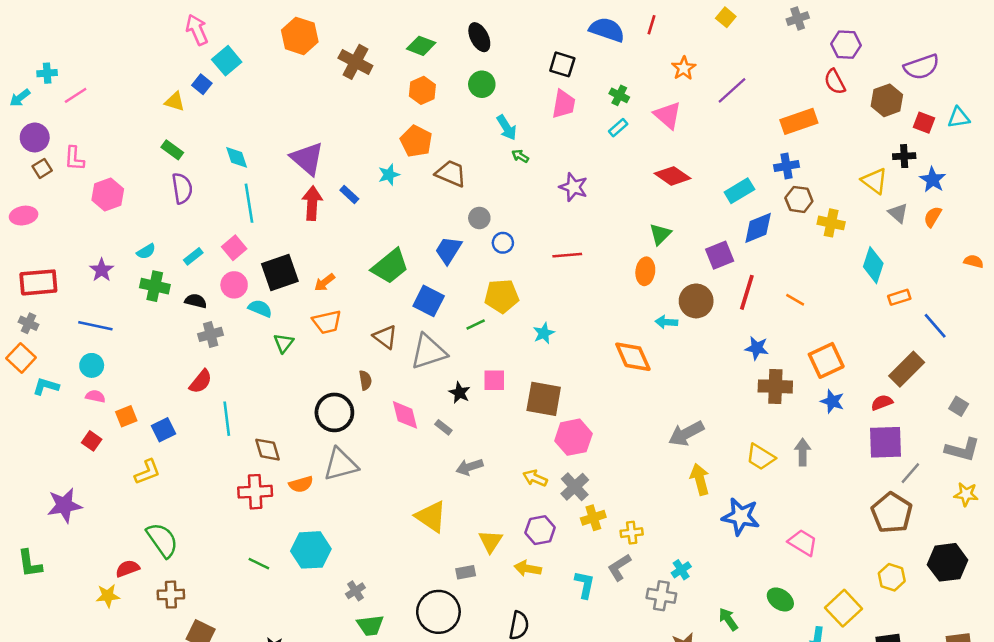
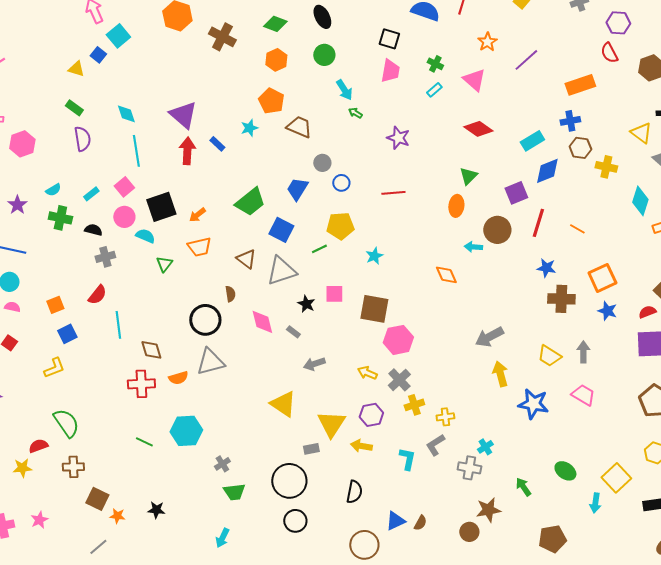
orange diamond: (633, 357) -> (446, 275), size x0.7
orange square: (126, 416) -> (55, 305), moved
yellow triangle: (490, 541) -> (331, 424), size x1.4
pink trapezoid: (803, 543) -> (583, 395), moved

